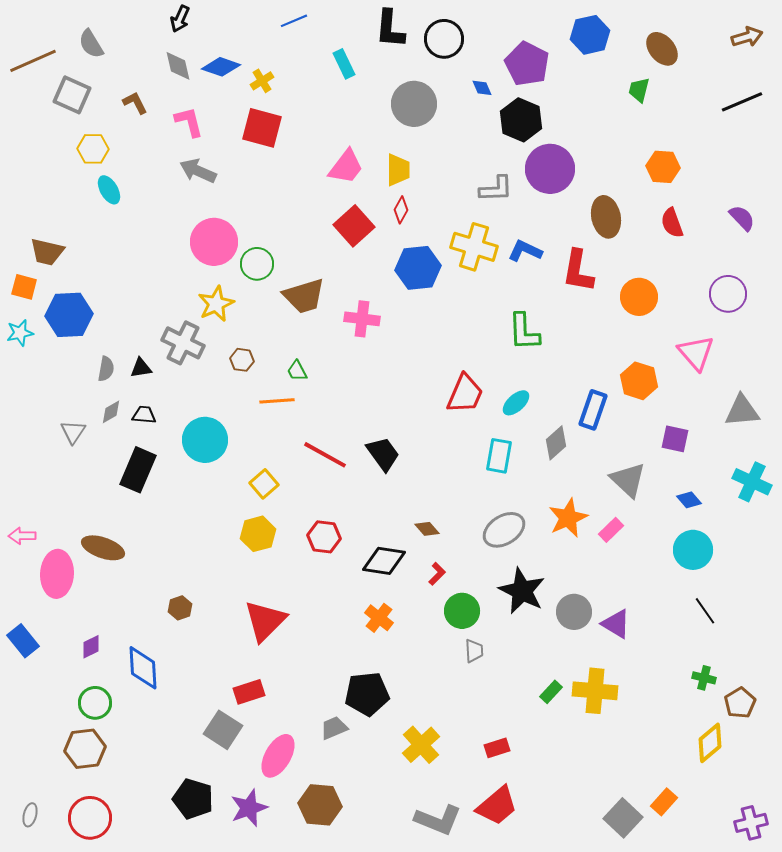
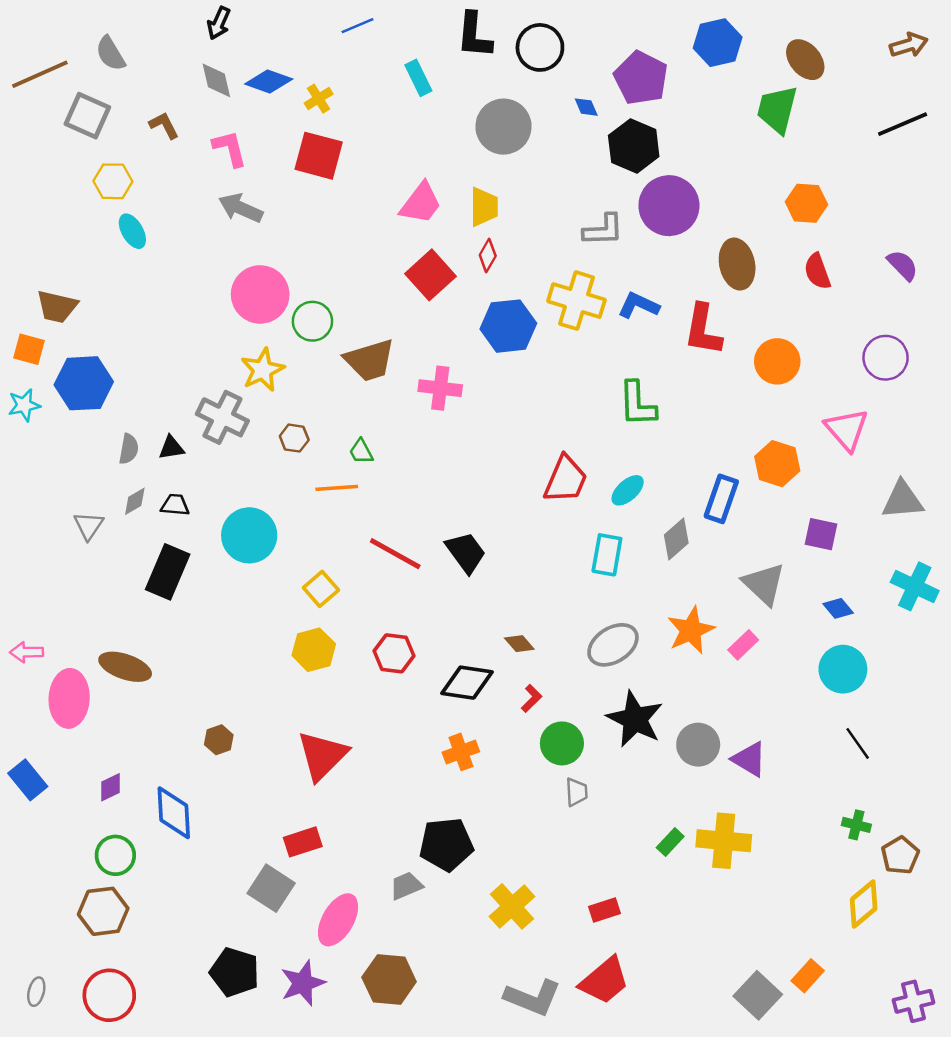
green trapezoid: (639, 90) -> (777, 110), size x1.6
orange cross: (379, 618) -> (461, 752), turned 32

